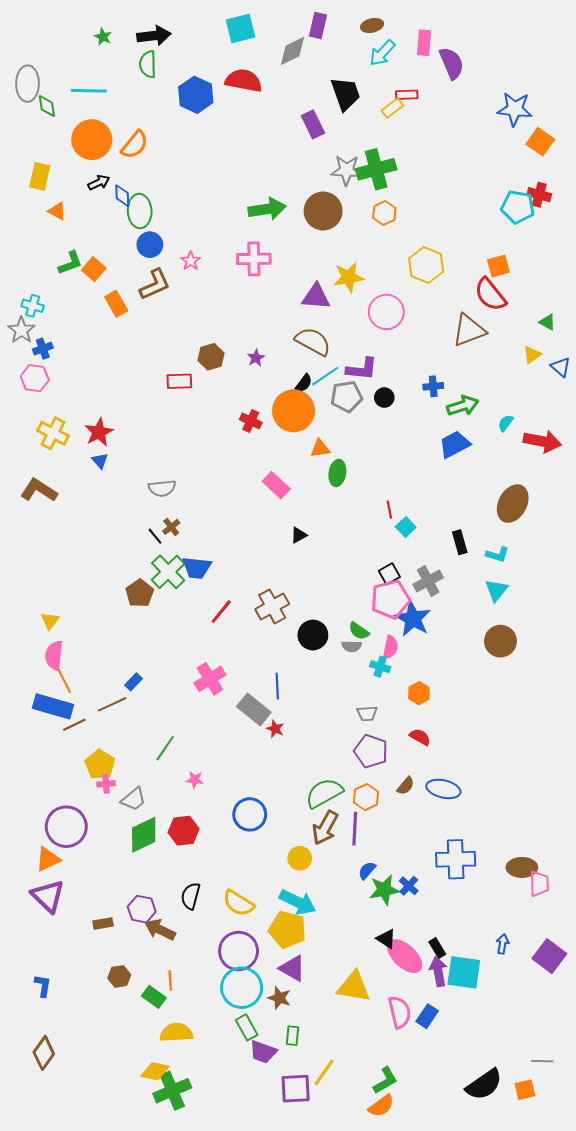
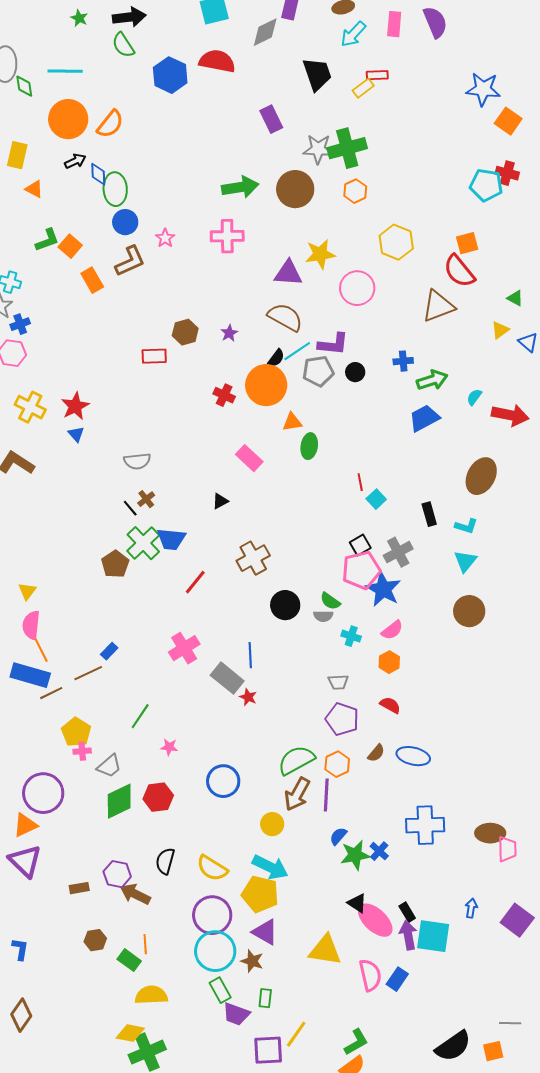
purple semicircle: (452, 63) -> (435, 22), moved
green semicircle: (148, 64) -> (123, 45), turned -32
purple rectangle: (313, 124) -> (271, 119), moved
black triangle: (299, 535) -> (220, 501), moved
brown cross: (272, 606) -> (253, 558), moved
pink semicircle: (390, 647) -> (392, 630), moved, turned 40

